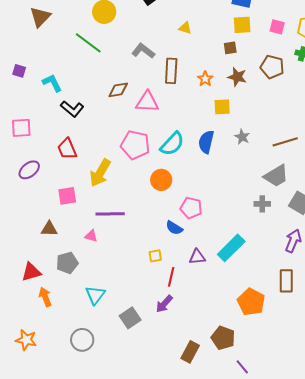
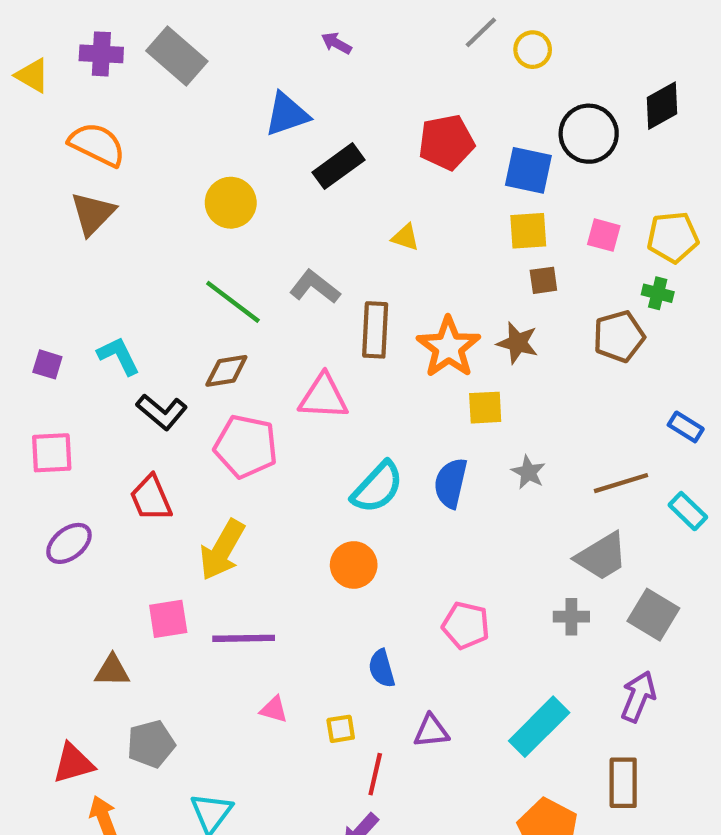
green line: (88, 43) -> (233, 302), moved
brown square: (230, 48) -> (543, 280), moved
brown pentagon: (272, 67) -> (619, 336), moved, turned -30
purple square: (19, 71) -> (47, 364), moved
orange star: (205, 79) -> (449, 347), size x1.8
brown diamond: (118, 90) -> (226, 371), moved
pink pentagon: (135, 145) -> (246, 446), moved
pink square: (67, 196) -> (168, 619), moved
pink pentagon: (191, 208) -> (466, 625), moved
blue semicircle: (174, 228) -> (382, 668), turned 42
pink triangle: (91, 236) -> (274, 709), moved
cyan rectangle: (231, 248) -> (539, 727), moved

